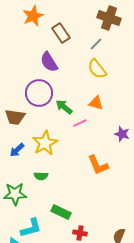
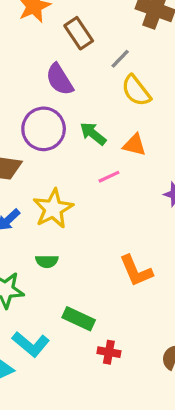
gray line: (96, 44) -> (120, 59), moved
green arrow: (64, 107) -> (93, 134), moved
orange L-shape: (98, 165) -> (136, 271), moved
cyan L-shape: (31, 228) -> (31, 344), turned 55

